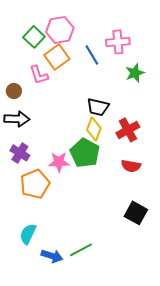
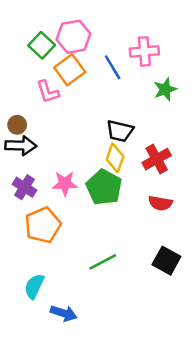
brown circle: (14, 91) -> (17, 125), moved
pink star: (59, 162) -> (65, 184), moved
green line: (81, 250) -> (103, 262), moved

